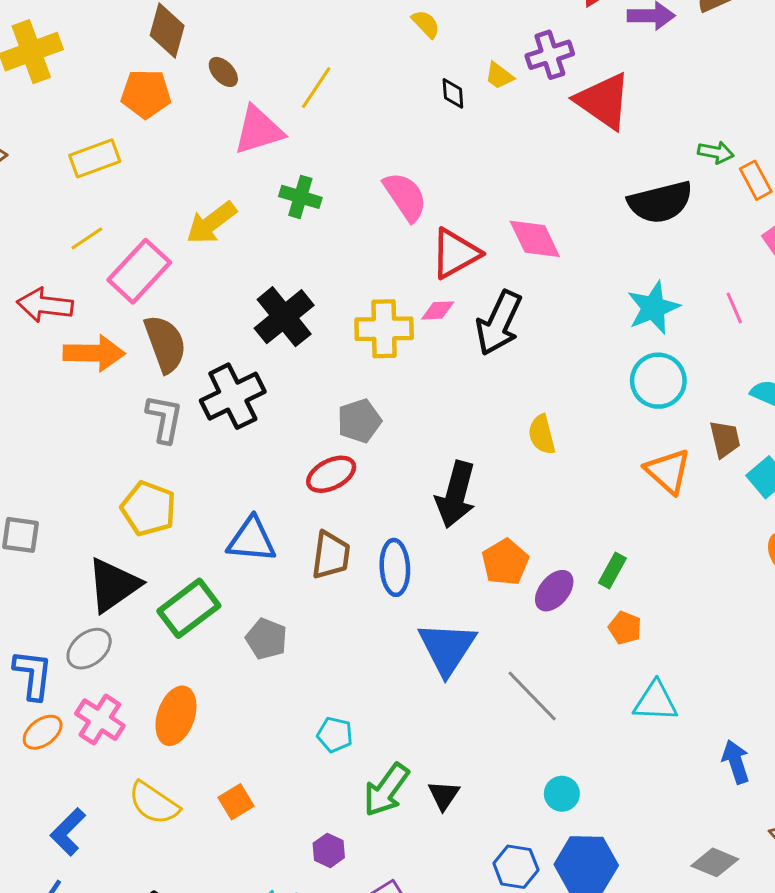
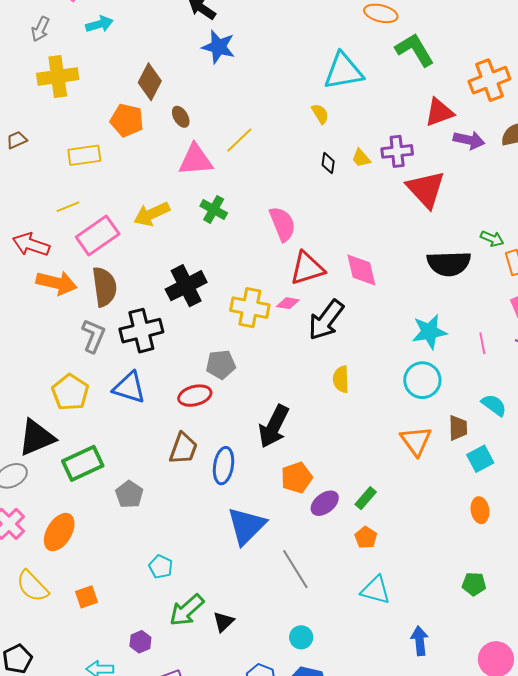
yellow semicircle: (542, 434) -> (341, 379), moved
blue triangle: (252, 540) -> (129, 388), moved

